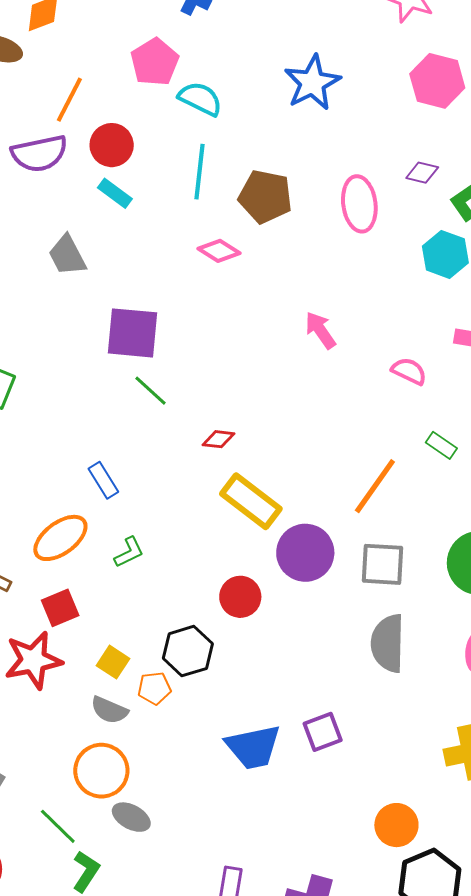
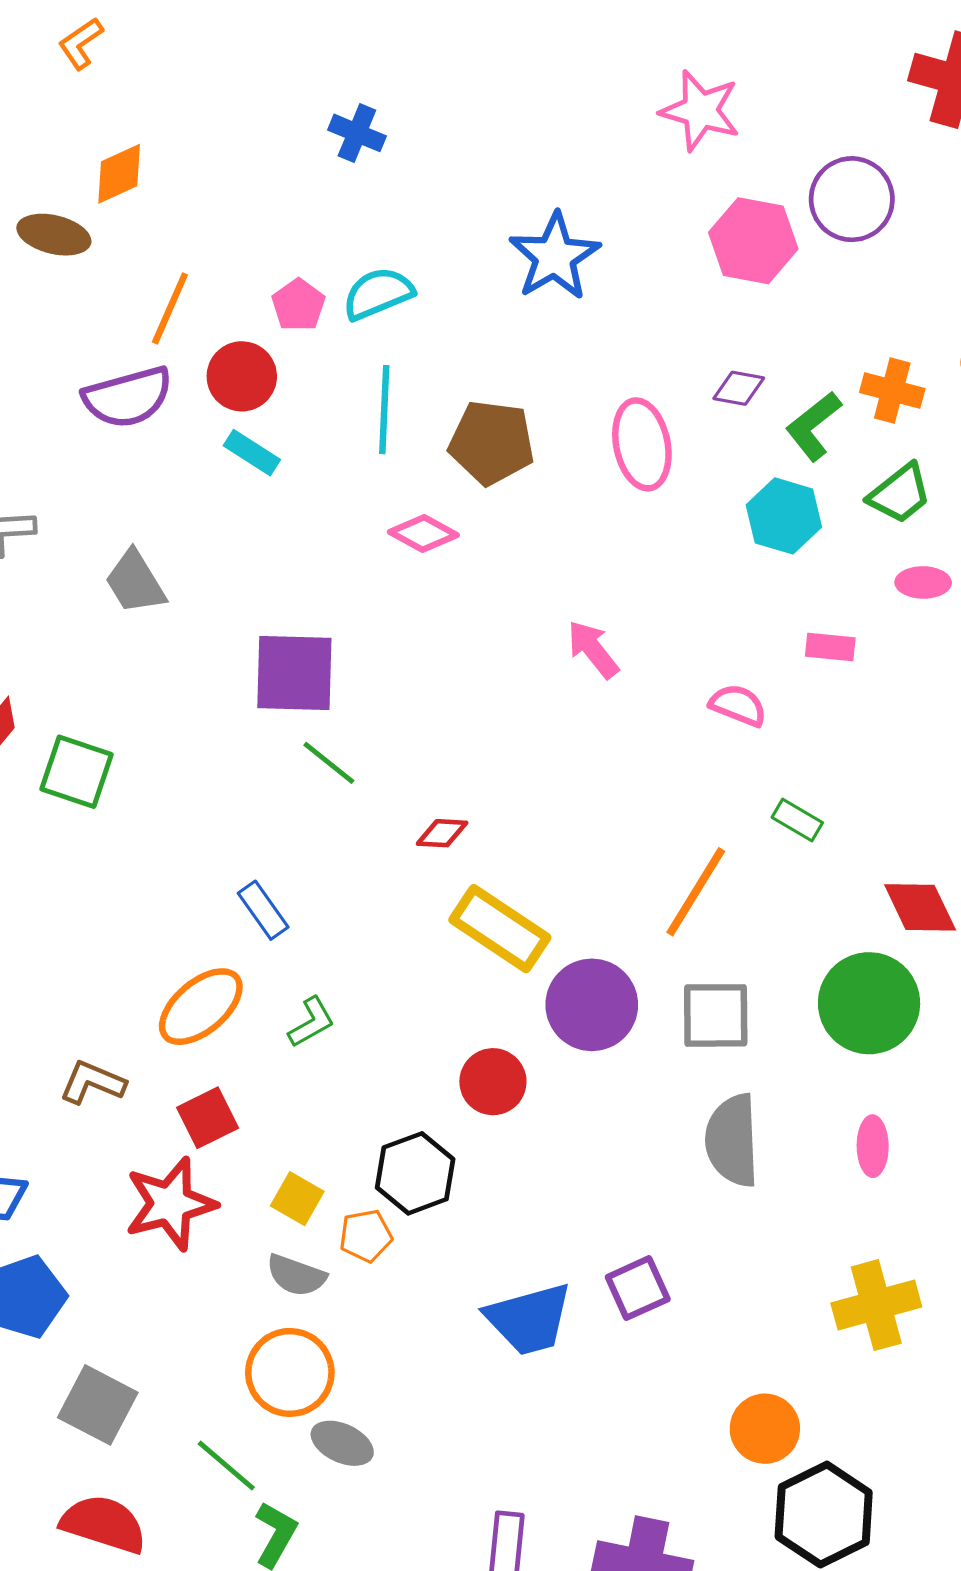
pink pentagon: (155, 62) -> (298, 305), moved, size x0.7
cyan semicircle: (200, 99) -> (378, 294), turned -45
gray trapezoid: (67, 255) -> (135, 582), moved

